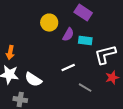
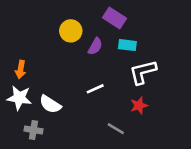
cyan rectangle: (85, 41) -> (127, 45), moved
red star: (112, 78) -> (139, 106), moved
gray line: (85, 88) -> (116, 129), moved

